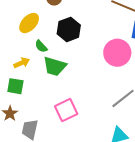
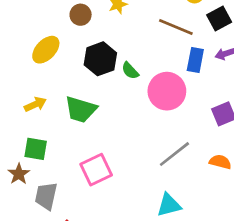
green semicircle: (41, 46) -> (130, 71), moved
green square: (15, 86) -> (36, 149), moved

